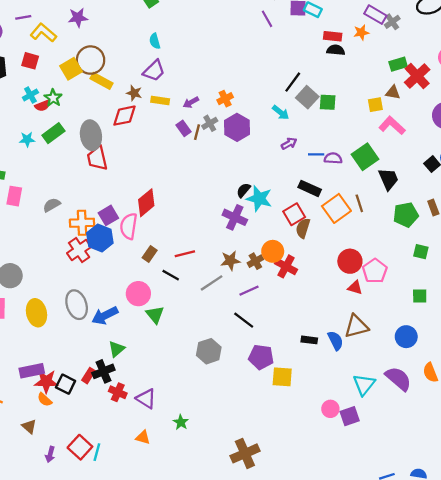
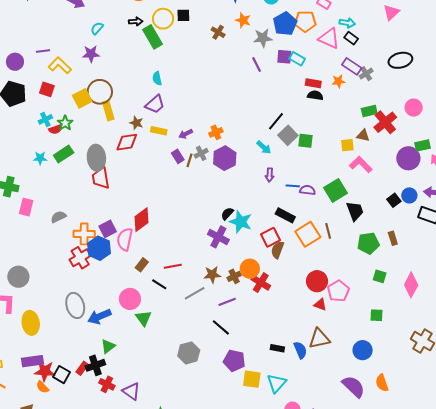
yellow rectangle: (101, 81) -> (108, 111), turned 42
purple arrow: (289, 143) -> (270, 175), turned 120
yellow ellipse: (37, 313) -> (31, 323), moved
cyan triangle: (364, 385) -> (277, 383), moved

